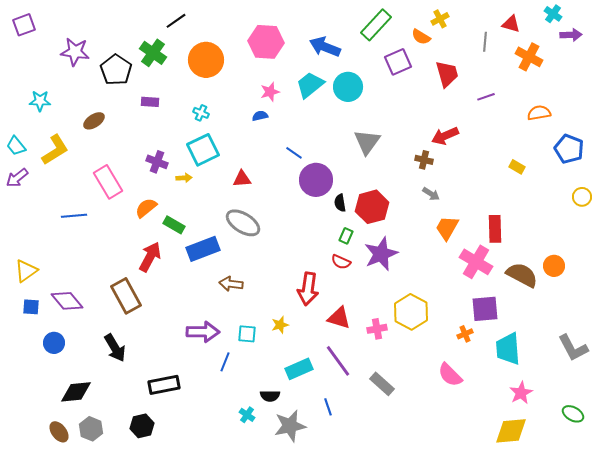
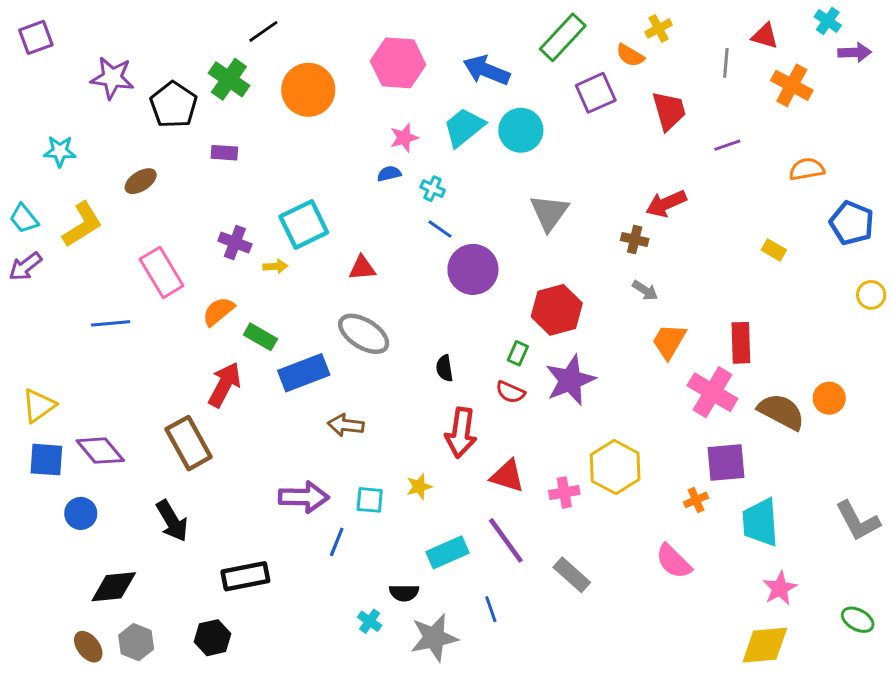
cyan cross: (201, 113) -> (433, 189), moved
black semicircle: (340, 203) -> (445, 368), moved
blue square: (31, 307) -> (46, 460), size x1.4

